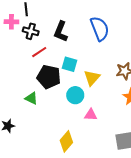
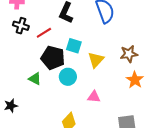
black cross: (31, 31) -> (21, 26), moved
cyan circle: (75, 95) -> (68, 77), moved

